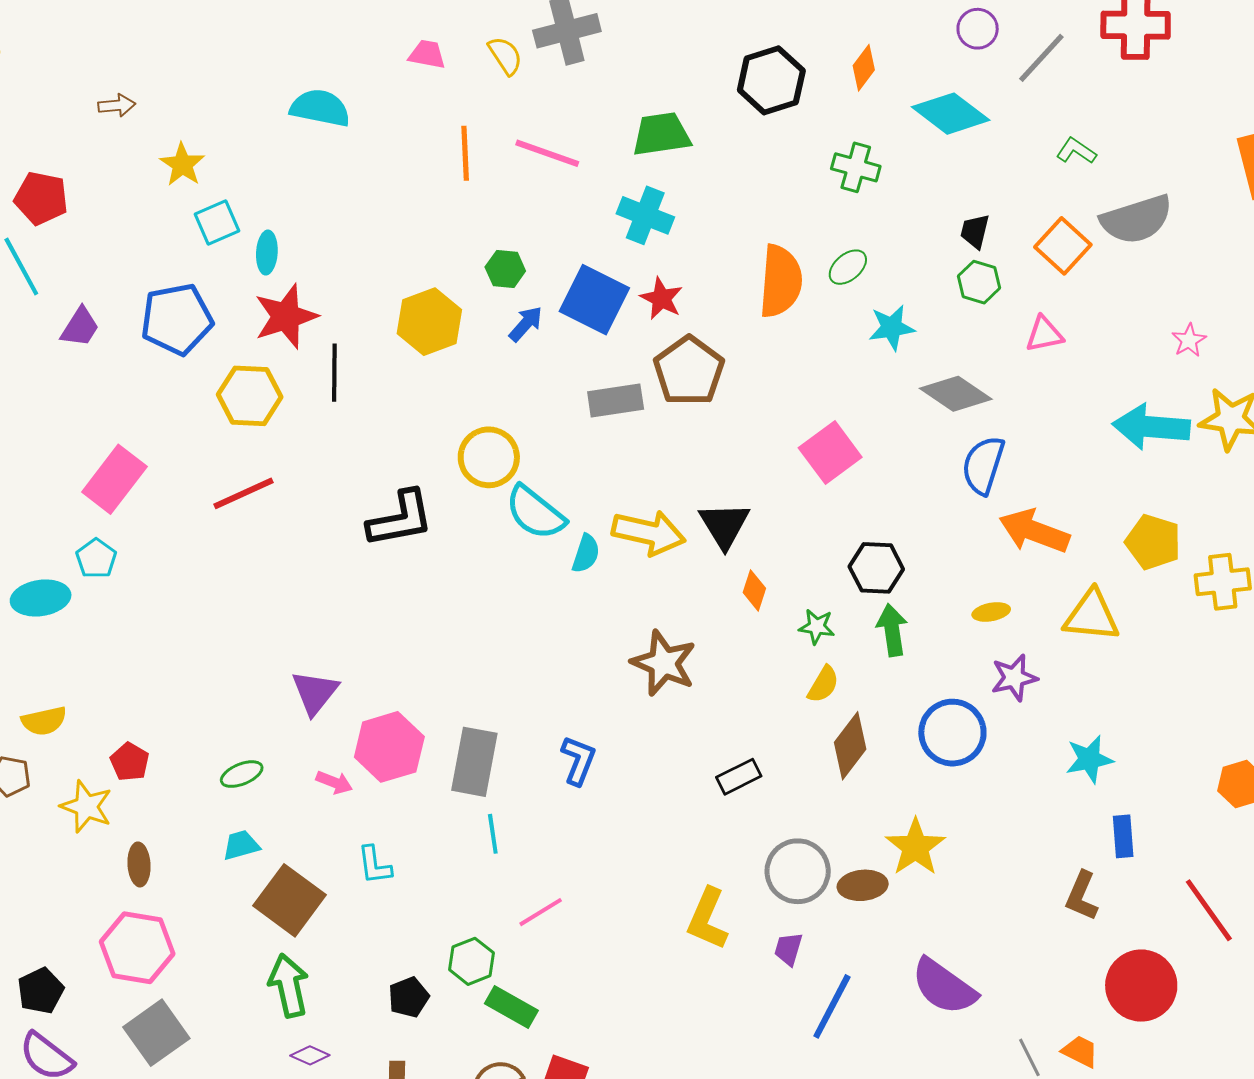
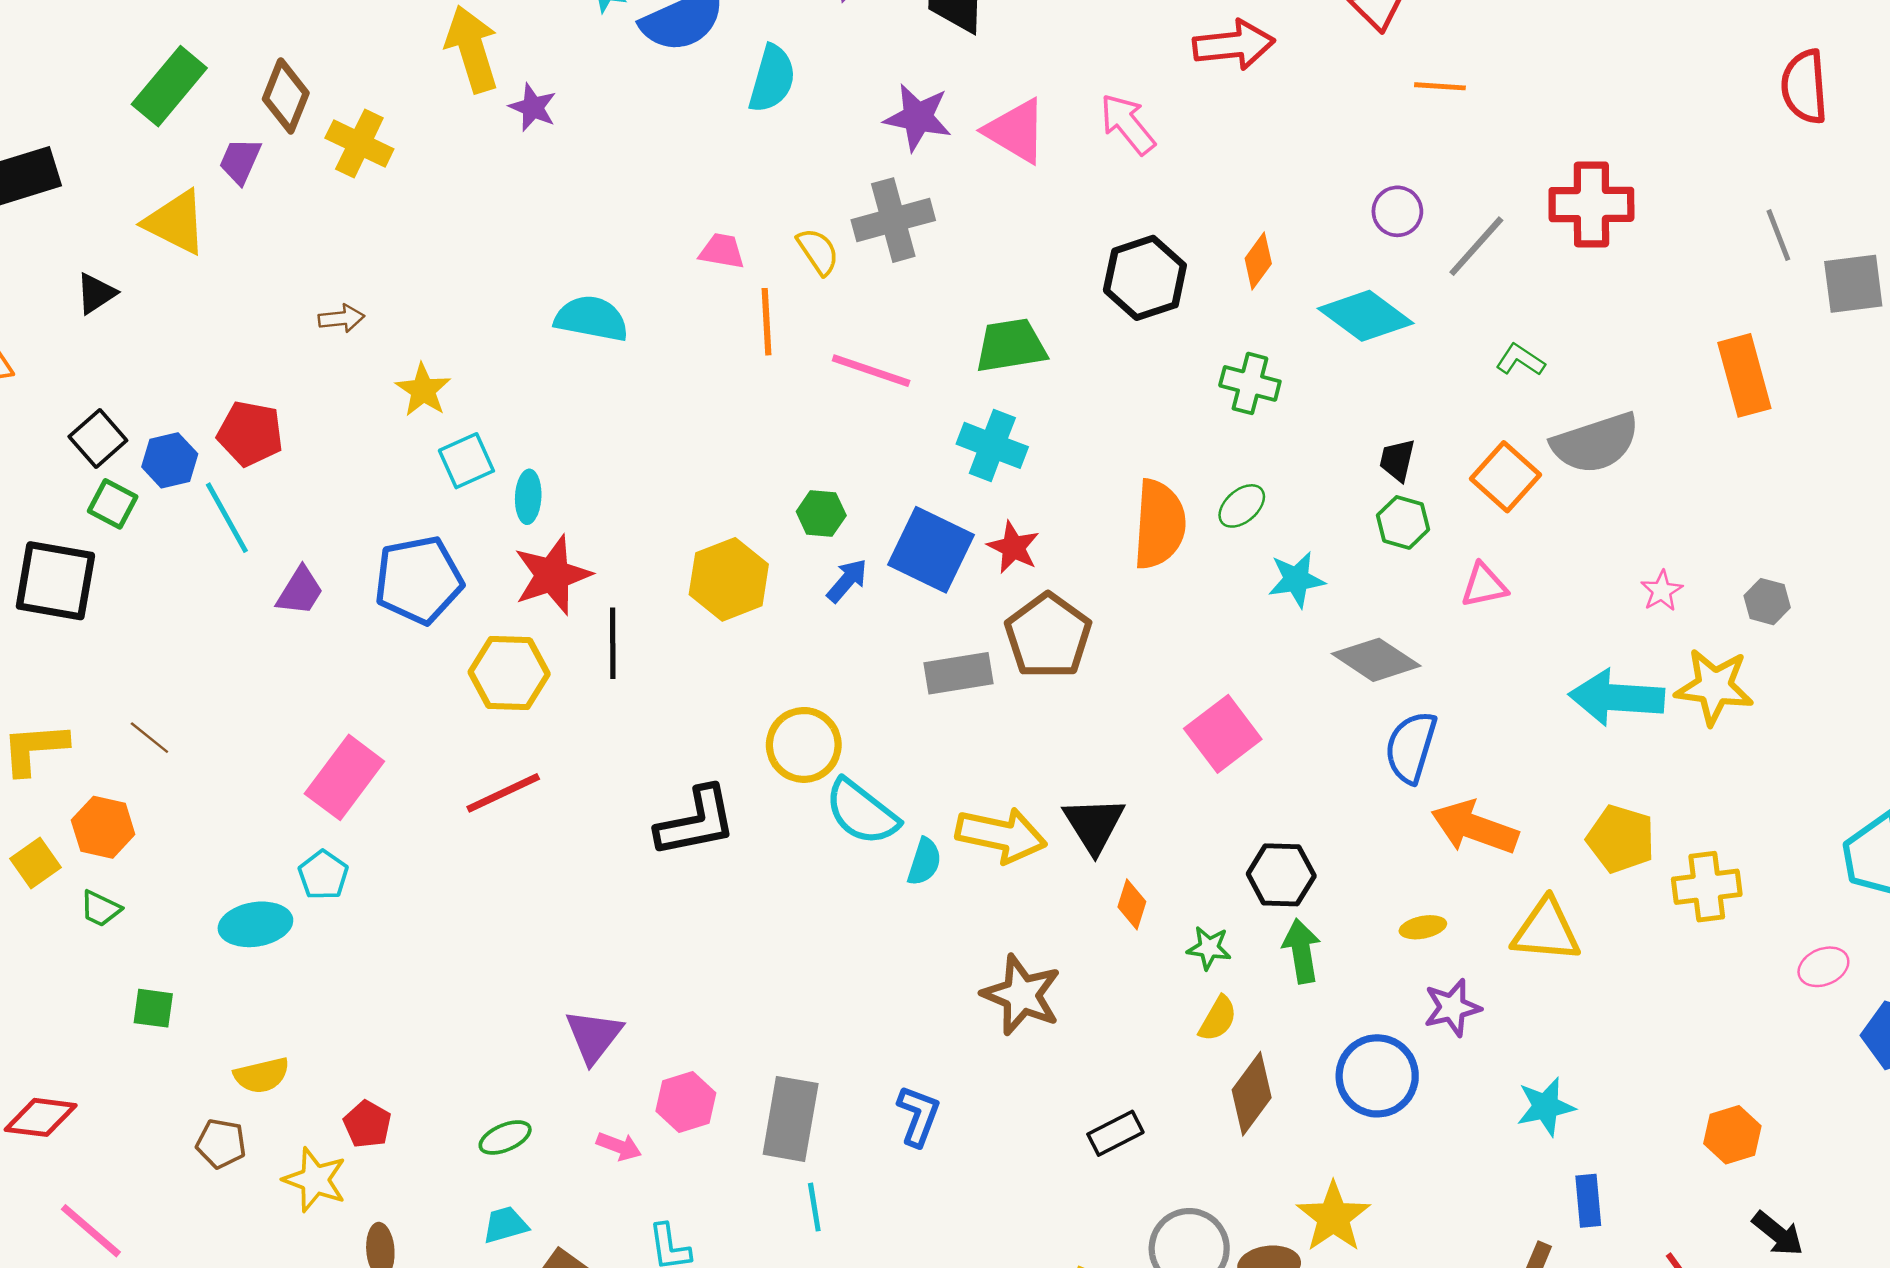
orange line: (465, 153) -> (767, 322), moved
pink hexagon: (389, 747) -> (686, 1102), size x0.7

